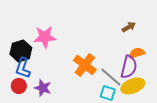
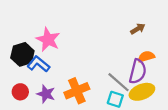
pink star: (45, 37) -> (48, 39), turned 30
orange cross: (85, 65) -> (77, 91), moved, turned 30
blue L-shape: (23, 68) -> (38, 64), moved, turned 110

